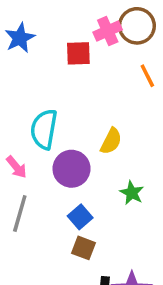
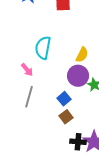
purple circle: (72, 169) -> (78, 76), moved
brown square: (84, 248) -> (66, 117), turned 32

